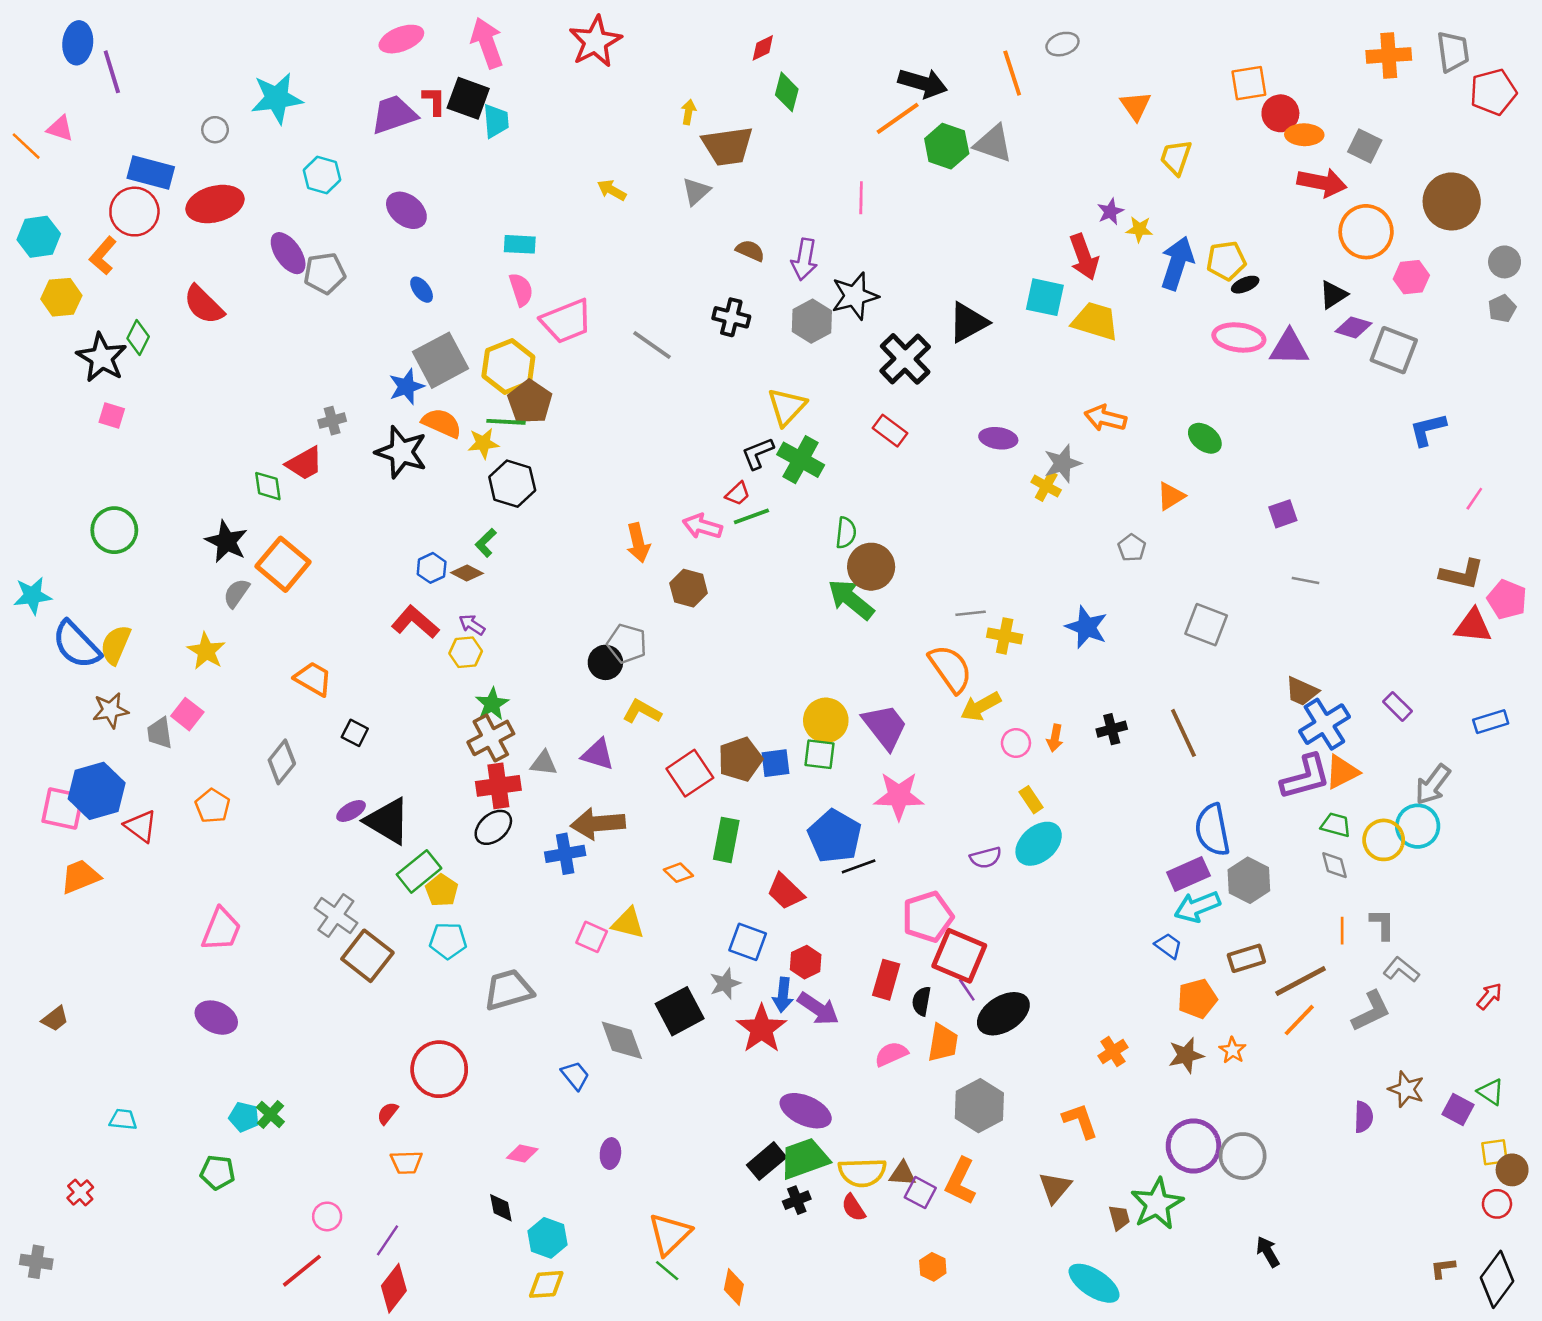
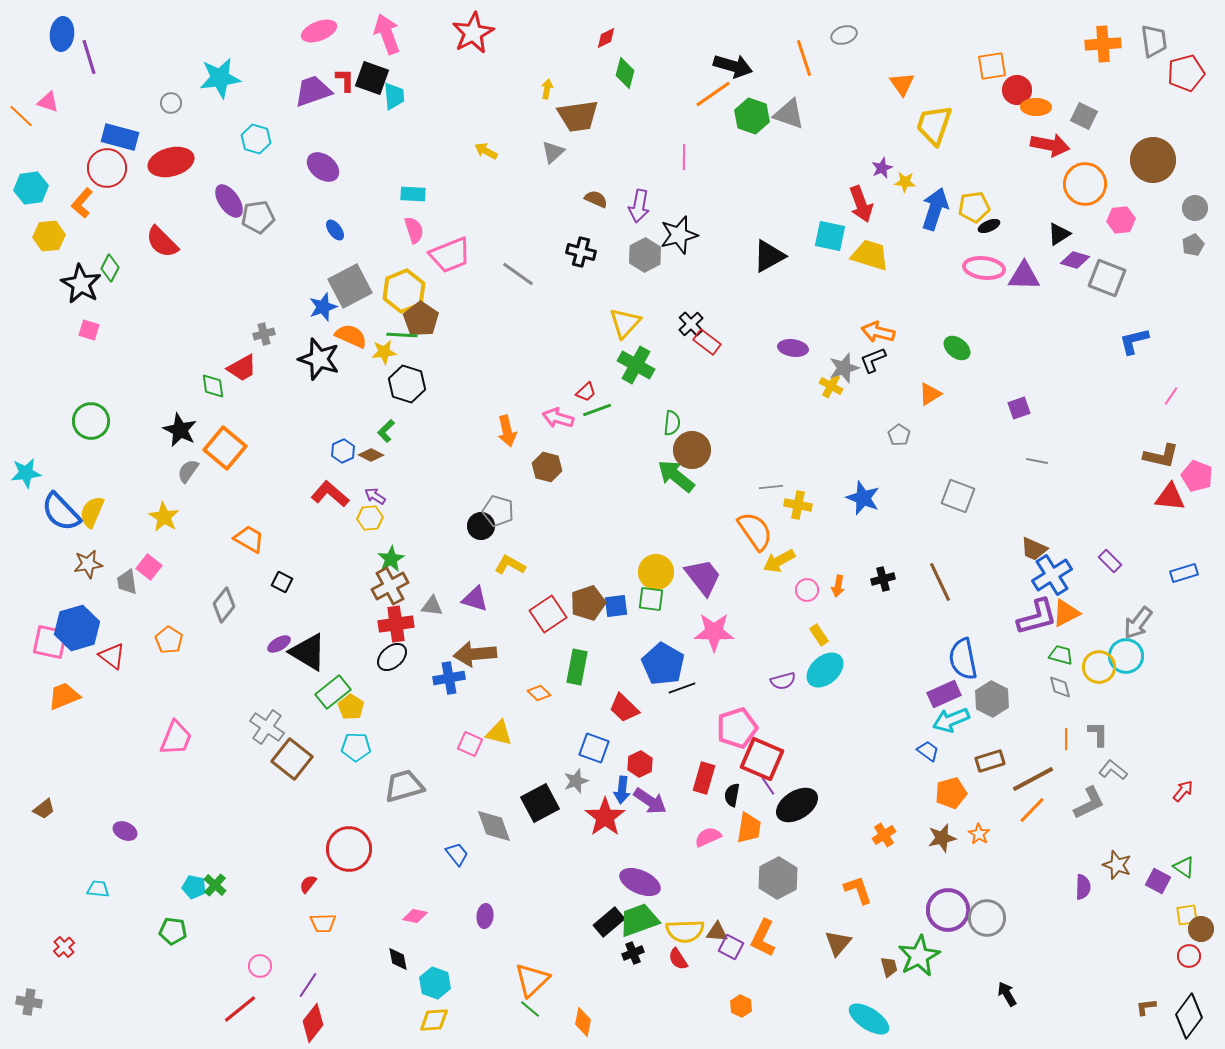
yellow trapezoid: (1176, 157) -> (934, 125), size x1.4
black cross: (905, 359) -> (691, 324), moved, size x0.6
black L-shape: (758, 453) -> (873, 360), moved
purple ellipse: (216, 1018) -> (125, 831), moved, size x0.7

